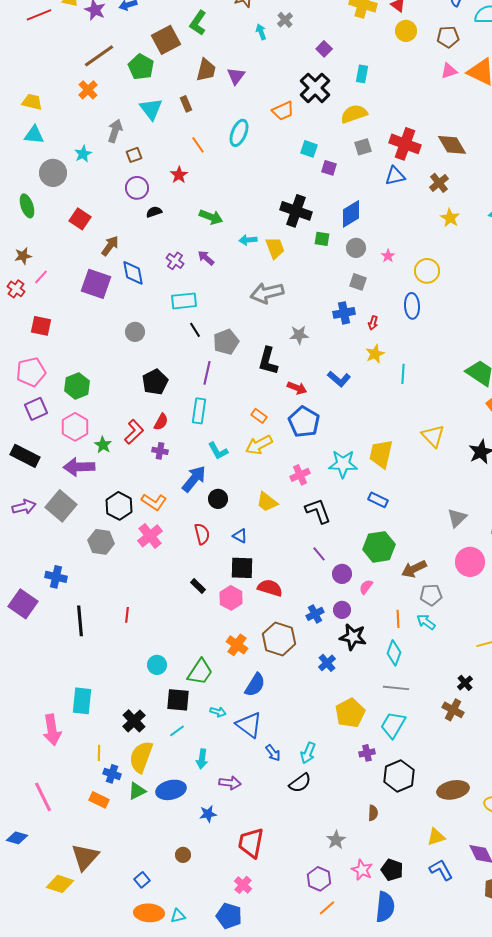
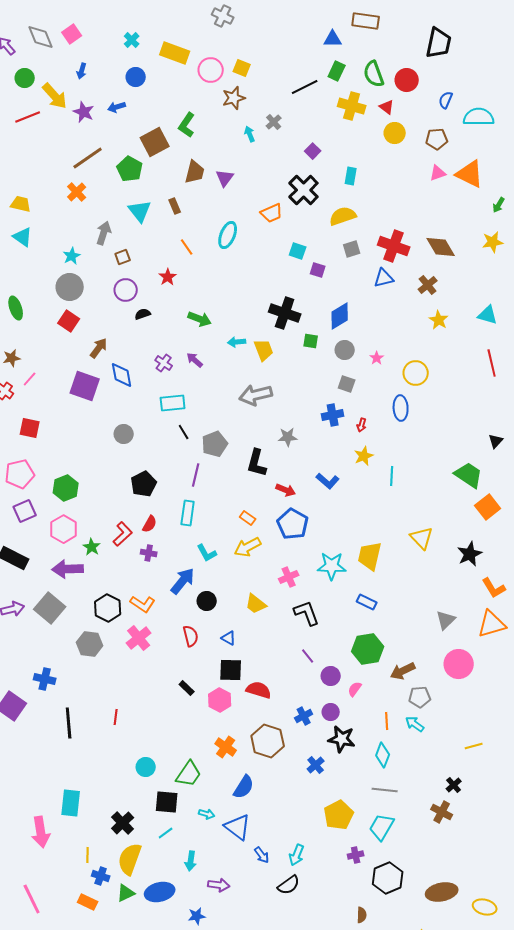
cyan triangle: (34, 135) -> (23, 237), turned 30
gray circle: (53, 173) -> (70, 287), moved

